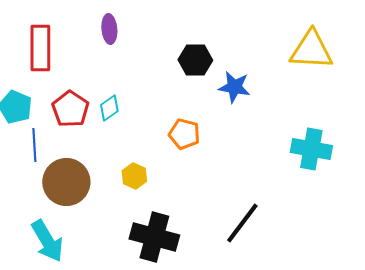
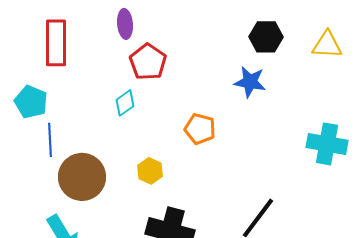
yellow triangle: (311, 50) -> (327, 45), size x0.7
black hexagon: (195, 60) -> (266, 37), moved
red pentagon: (70, 109) -> (148, 62), moved

